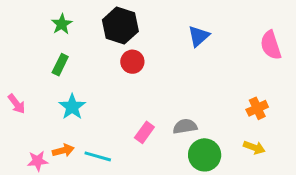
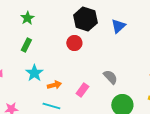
black hexagon: (120, 26) -> (85, 19), moved
gray semicircle: (185, 126) -> (110, 77), moved, turned 56
orange arrow: (63, 150) -> (54, 85), moved

